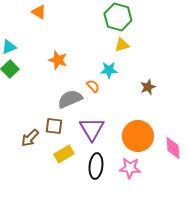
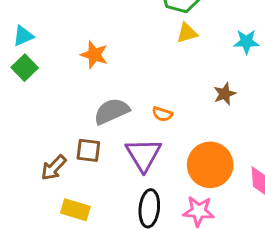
cyan star: (109, 70) -> (246, 42), moved
orange semicircle: (93, 86) -> (162, 114), moved, turned 152
yellow rectangle: (64, 154) -> (75, 210), moved, turned 48

